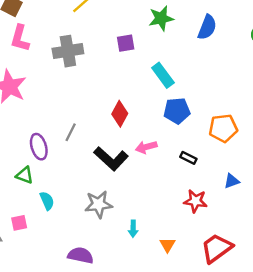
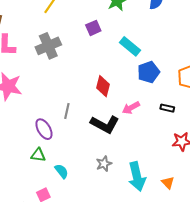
gray star: (99, 204) -> (104, 164), size x0.7
cyan arrow: (133, 229) -> (137, 177), size x2.0

